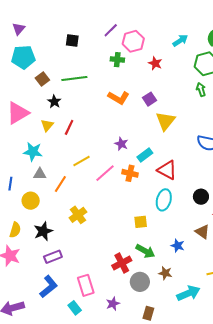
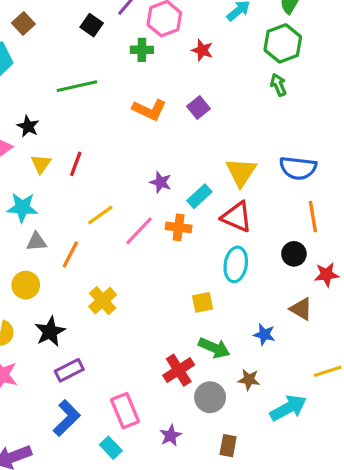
black square: (72, 40) -> (92, 25), moved, turned 32
brown square: (42, 79) -> (23, 23), moved
black star: (54, 102) -> (28, 126), moved
yellow triangle: (165, 121) -> (241, 172), moved

